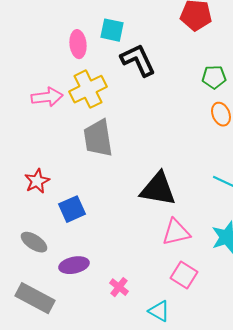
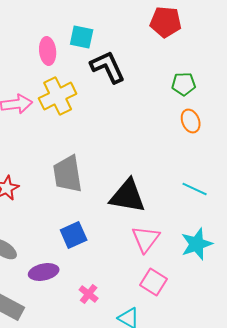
gray trapezoid: (98, 138) -> (68, 174), moved
blue square: (72, 209) -> (74, 235), moved
pink triangle: (176, 232) -> (146, 239), turned -40

